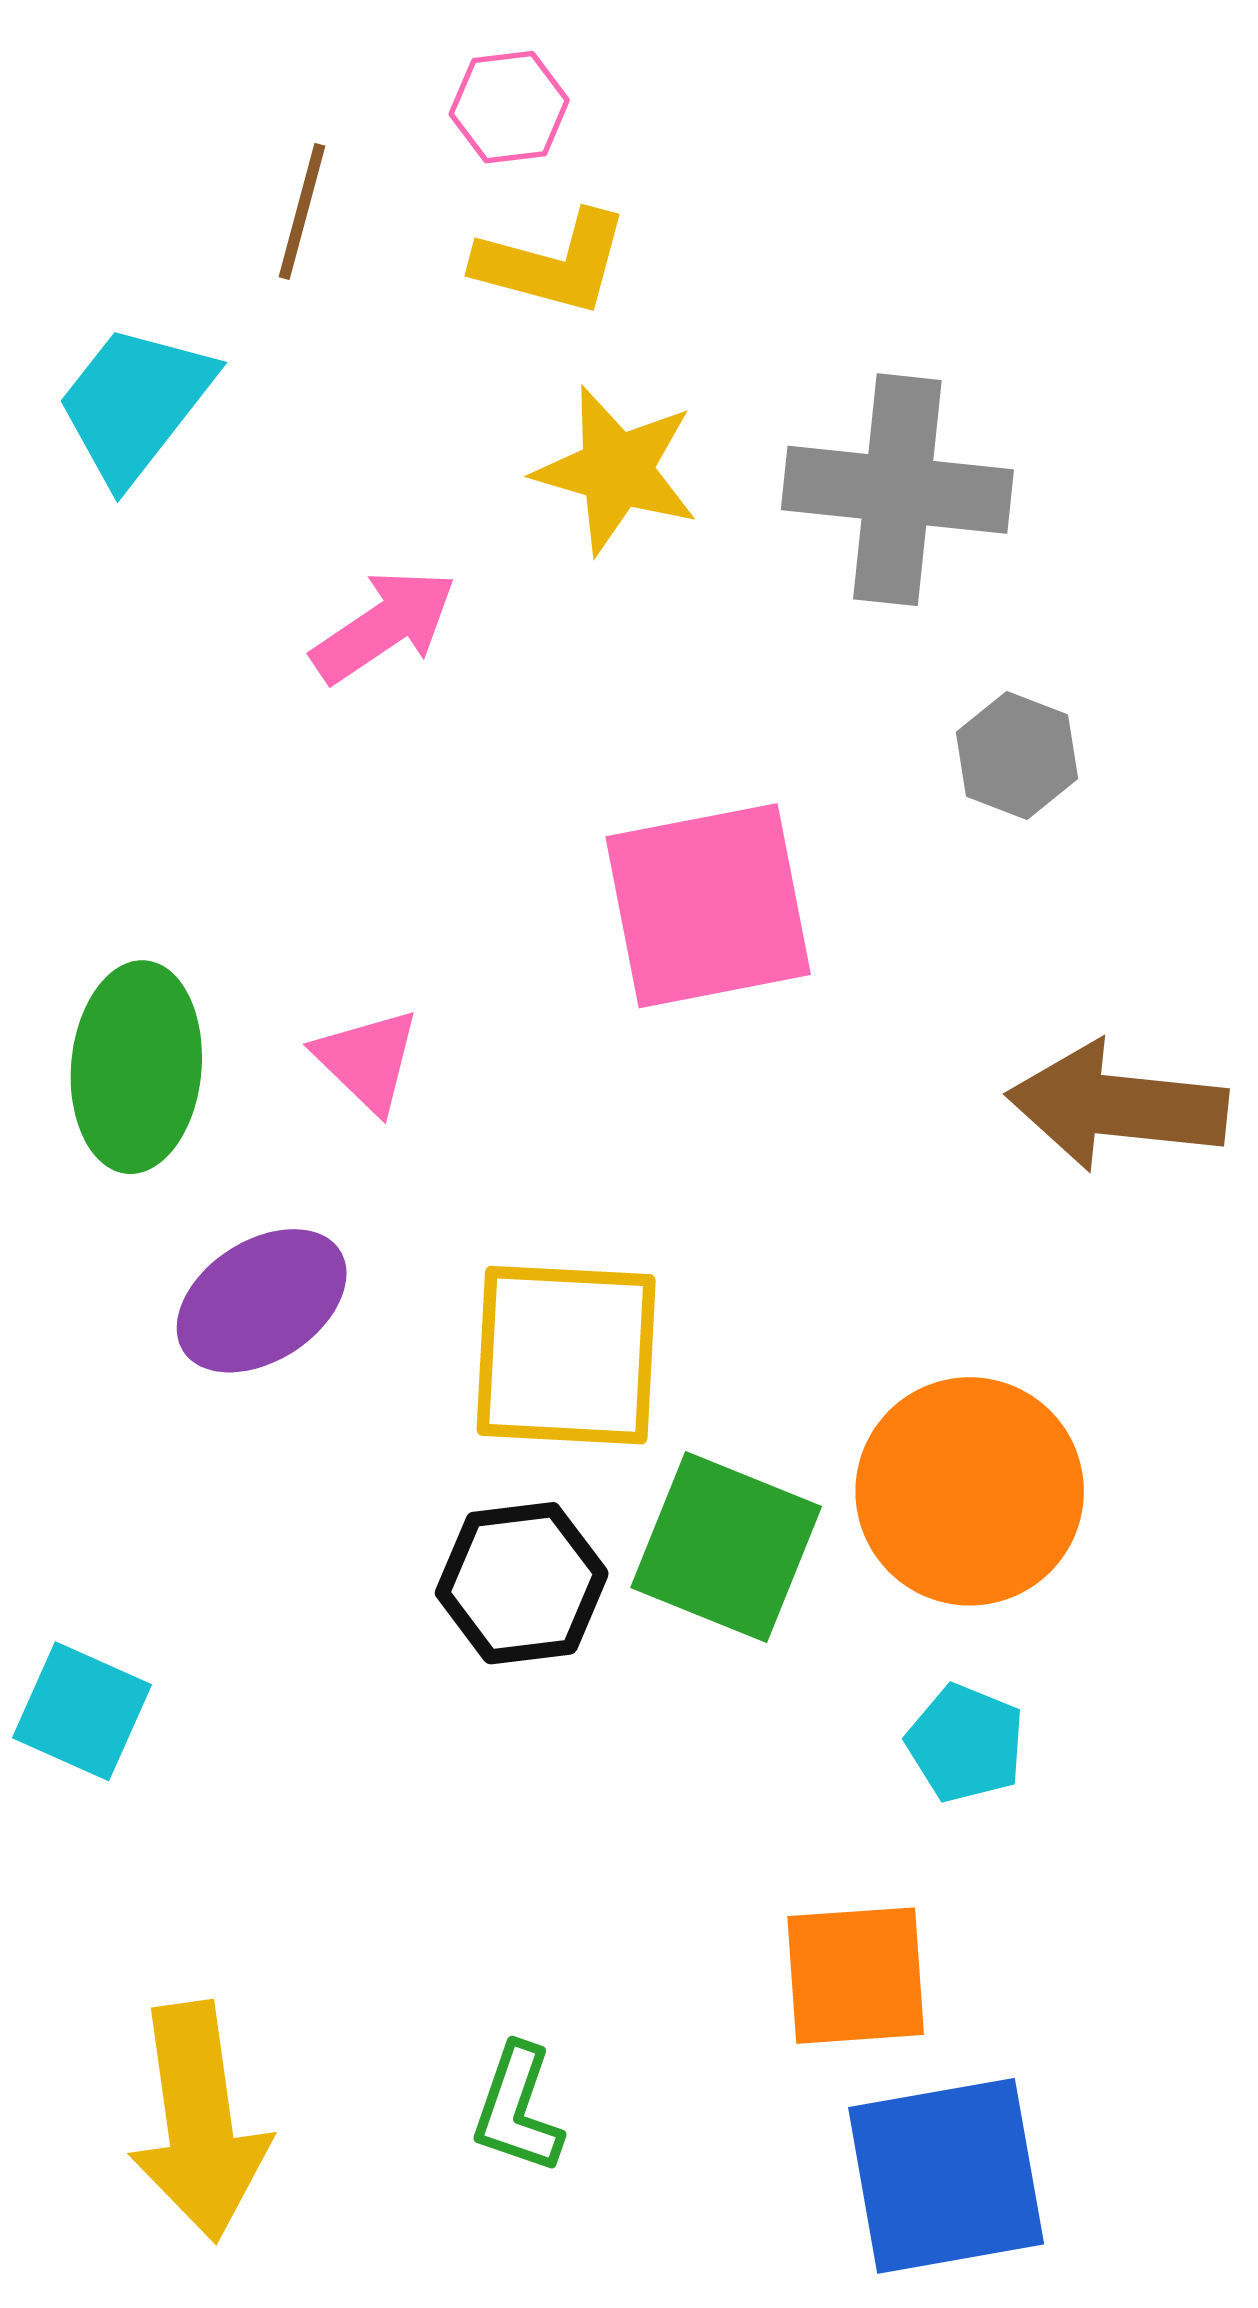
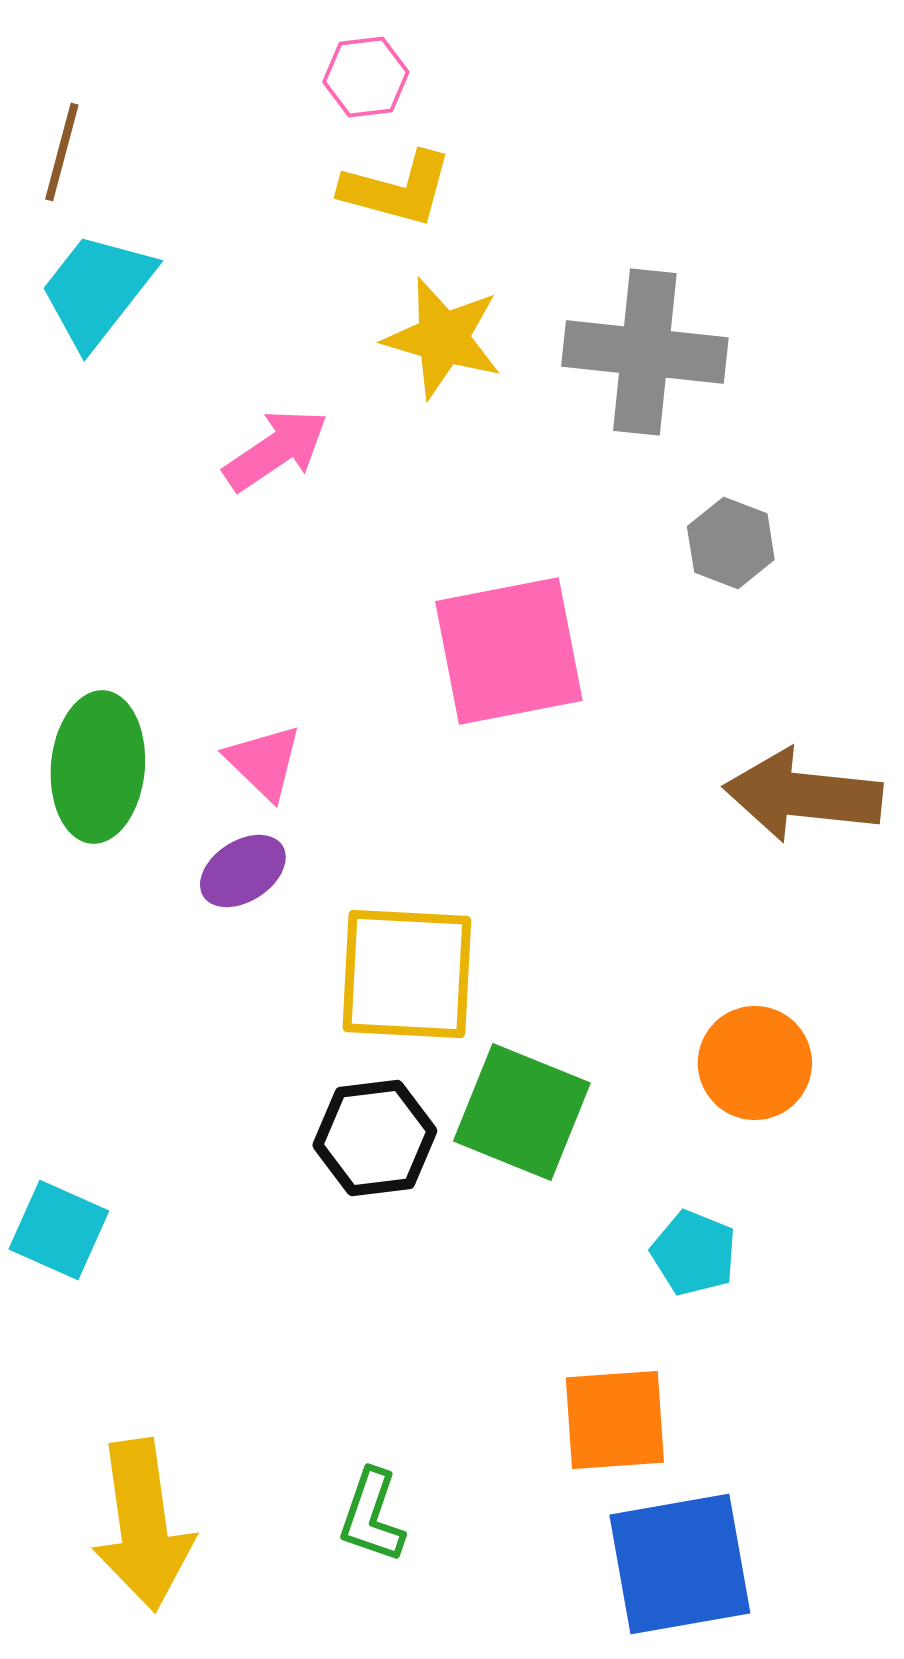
brown line: (302, 211) -> (62, 152), moved
purple ellipse: (262, 1301) -> (243, 871), moved, size x0.7
orange circle: (970, 1491) -> (755, 1063), moved, size x0.7

